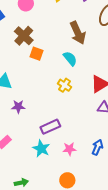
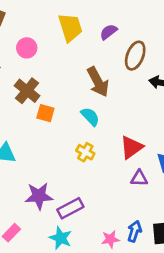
purple star: (18, 107) -> (39, 196), moved, size x1.5
pink star: (69, 149) -> (110, 239), moved

